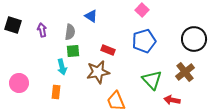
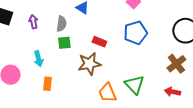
cyan arrow: (62, 67) -> (38, 59), moved
green triangle: (152, 80) -> (134, 85), moved
red arrow: (172, 100) -> (172, 92), moved

